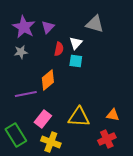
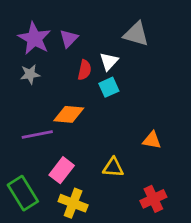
cyan square: (76, 61) -> (109, 87), turned -32
orange diamond: (48, 80) -> (69, 114), turned 45
orange triangle: (113, 115) -> (152, 140), moved
yellow triangle: (79, 117) -> (113, 167), size x0.7

